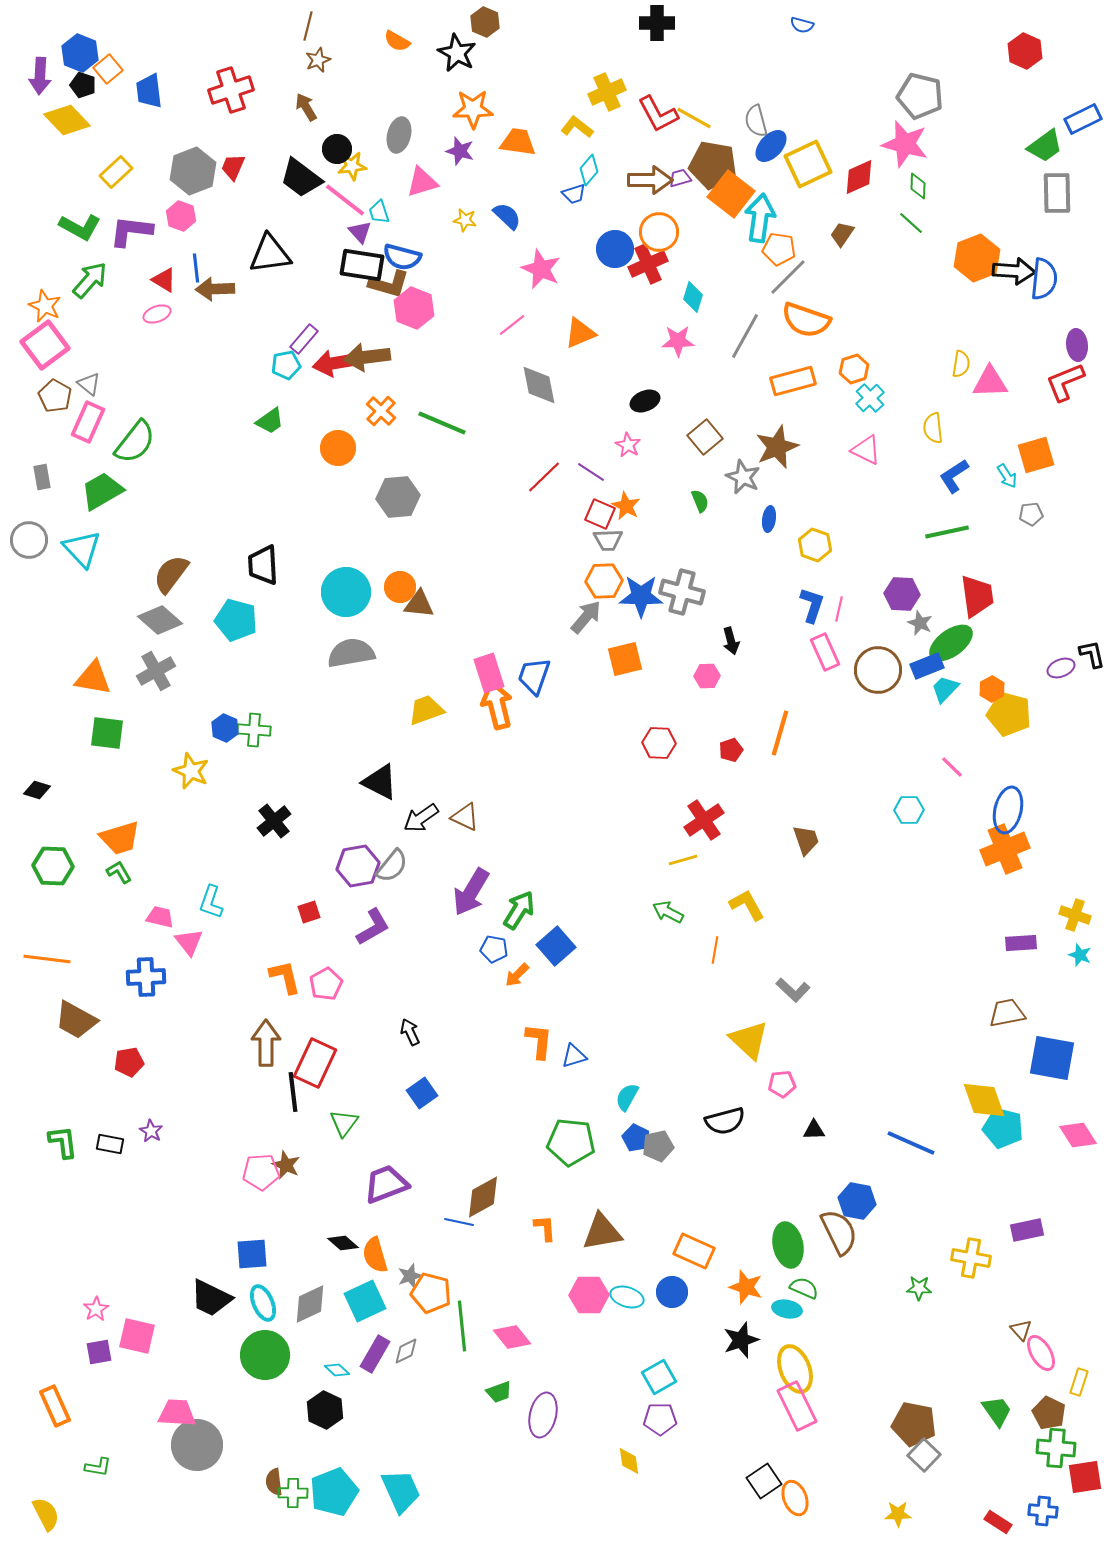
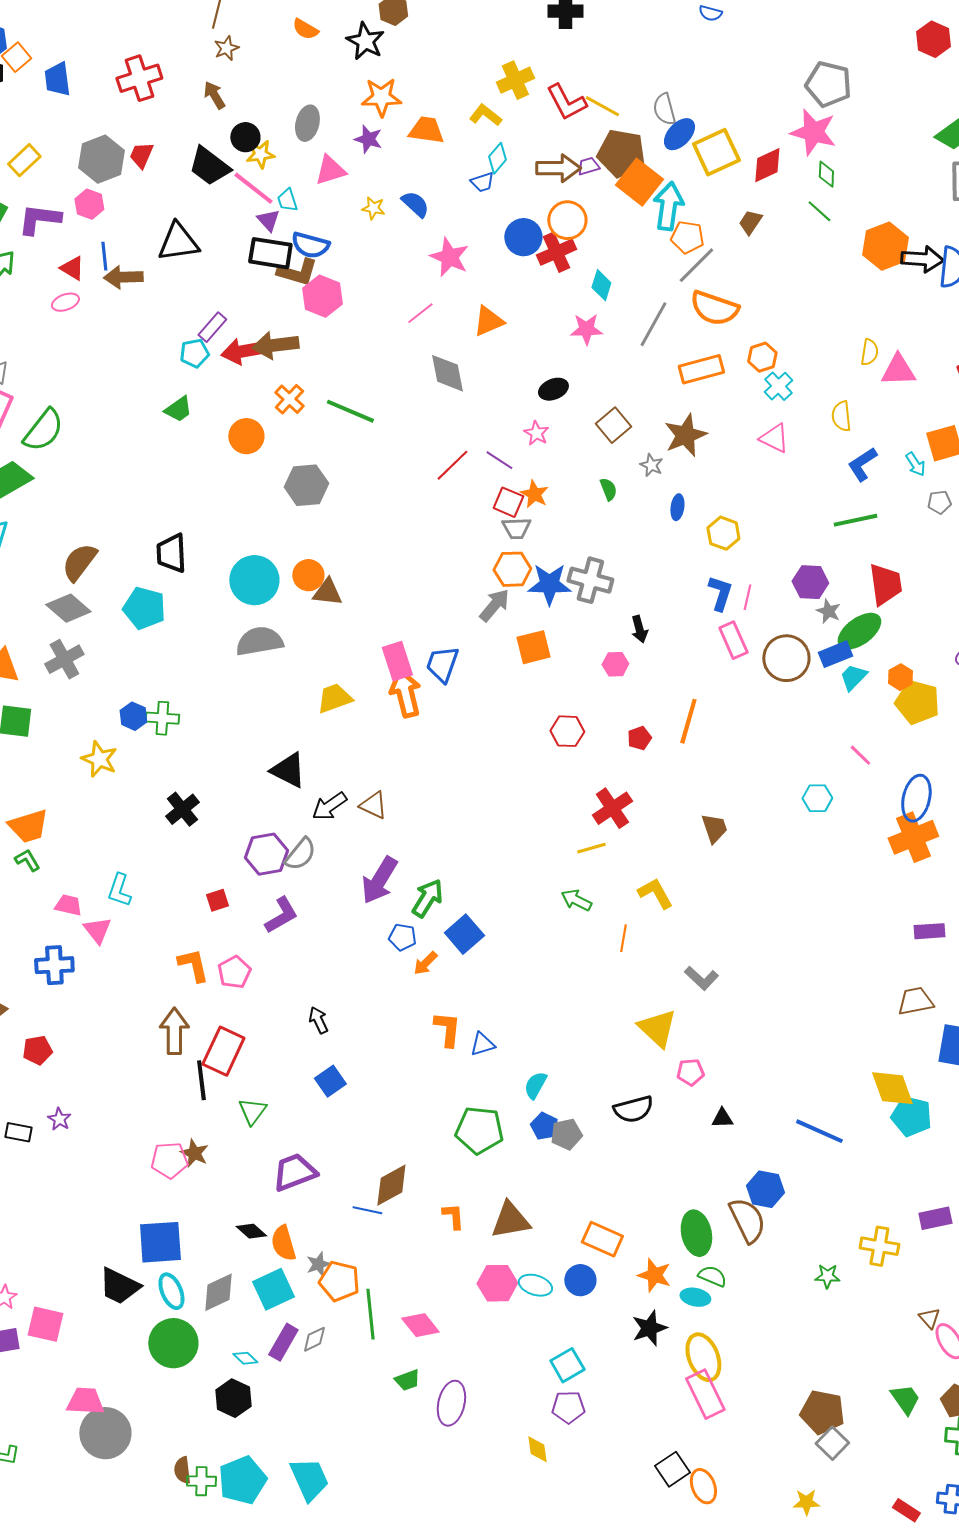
gray star: (743, 477) -> (651, 465), size x0.7
blue square: (252, 1254) -> (160, 1242), size x1.4

